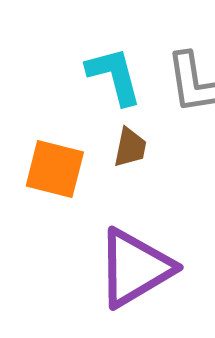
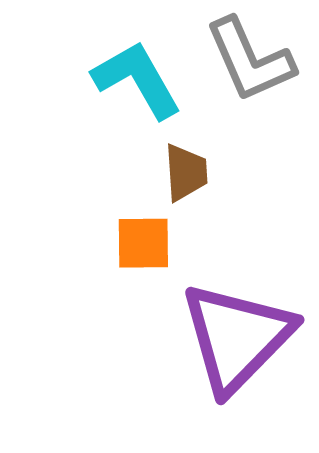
orange square: (55, 169) -> (143, 243), moved, size x0.7

